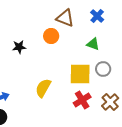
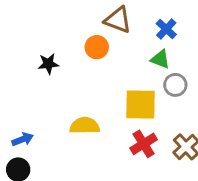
blue cross: (97, 16) -> (166, 29), moved
gray circle: (103, 69) -> (175, 85), moved
yellow semicircle: (43, 88) -> (85, 126), turned 60

